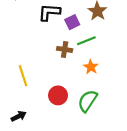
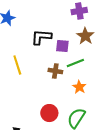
purple square: (72, 22) -> (62, 46), turned 32
yellow line: (23, 76) -> (17, 65), moved

